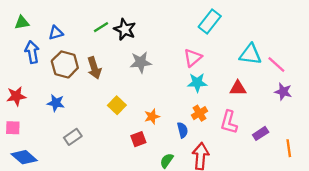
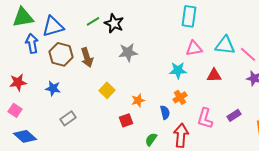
cyan rectangle: (210, 21) -> (189, 16), turned -30
green triangle: (22, 23) -> (23, 17), size x1.6
blue triangle: (56, 33) -> (53, 26), size x1.6
pink triangle: (193, 58) -> (194, 48), moved, turned 30
pink L-shape: (229, 122) -> (205, 118), moved
pink square: (13, 128) -> (15, 110), turned 32

